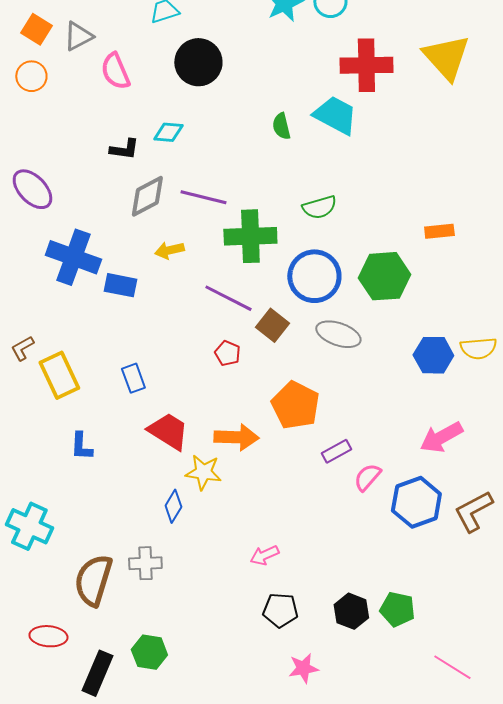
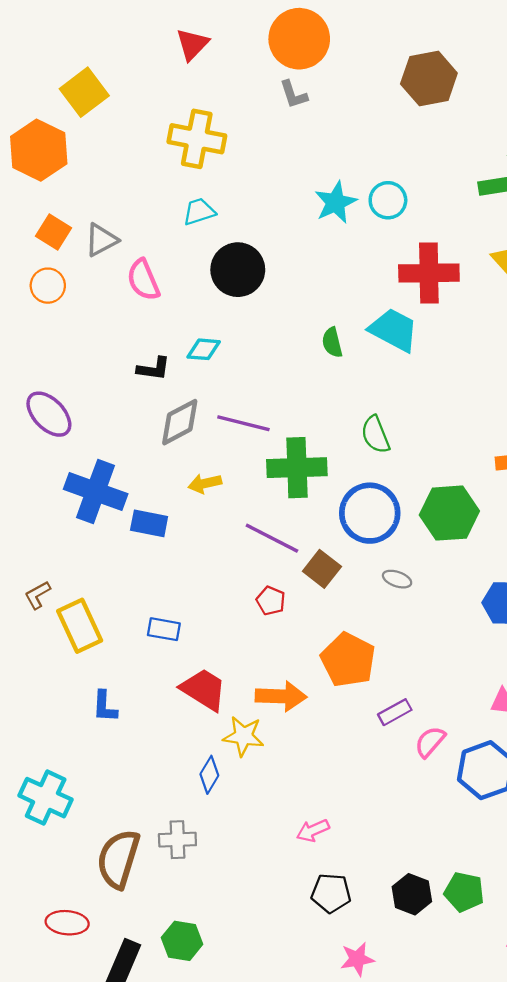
green semicircle: (319, 207) -> (375, 435), turned 84
gray ellipse: (338, 334) -> (397, 579), size x0.6
blue rectangle: (133, 378) -> (164, 629), turned -60

